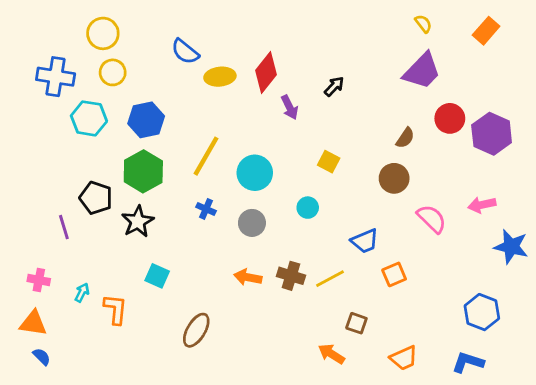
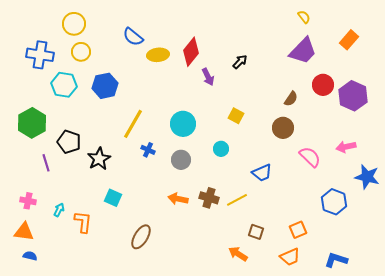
orange rectangle: (486, 31) -> (349, 40), moved
yellow line: (206, 156) -> (133, 124), moved
green hexagon: (143, 171) -> (32, 123), moved
orange square: (394, 274) -> (298, 230), moved
blue hexagon: (482, 312) -> (334, 202), moved
blue semicircle: (42, 357) -> (30, 256), turned -32

